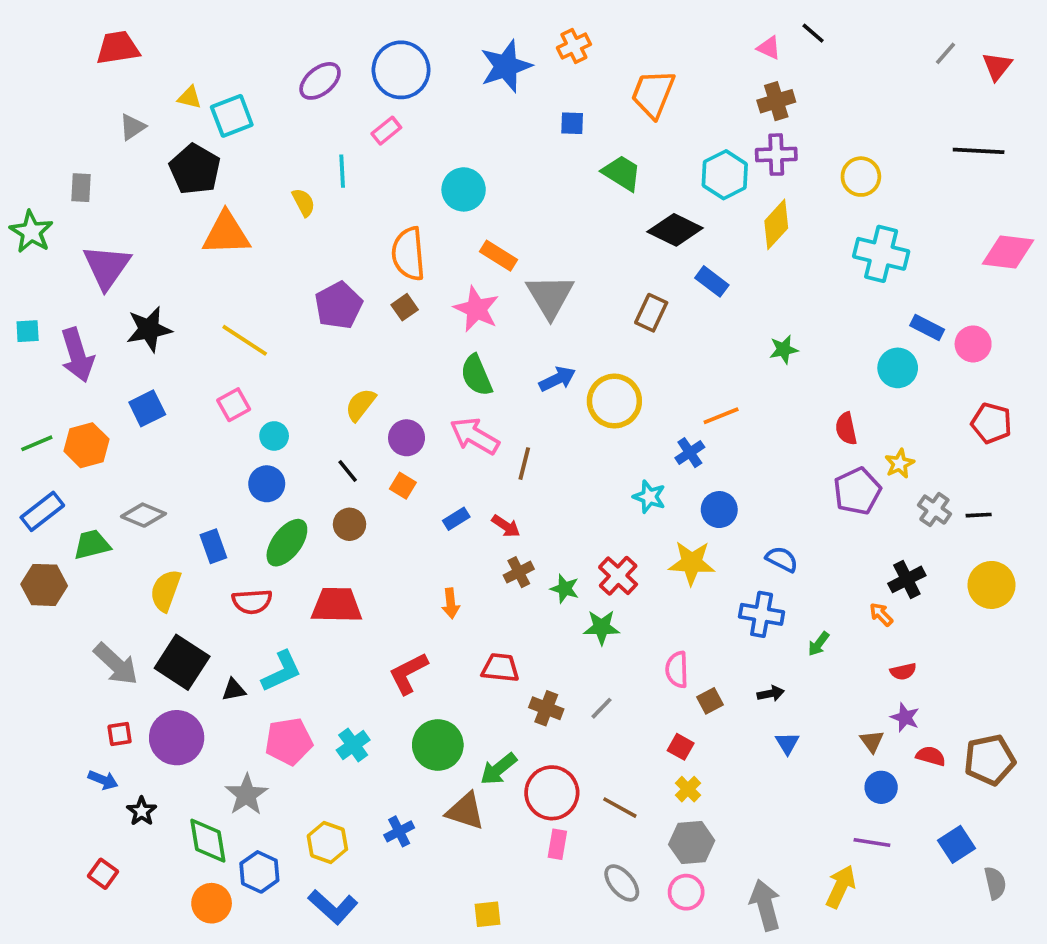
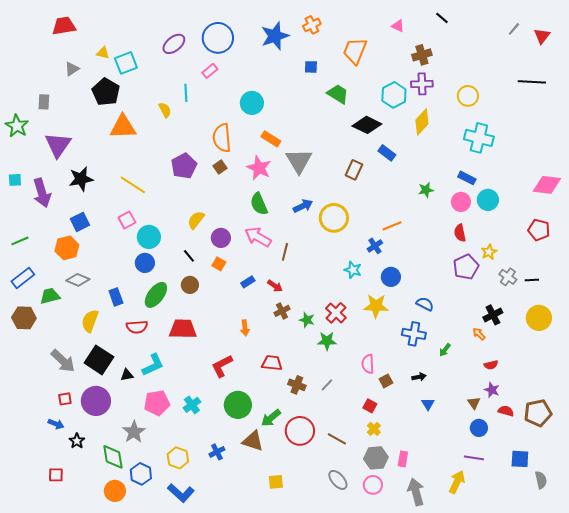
pink triangle: (769, 48) -> (398, 26), moved
pink diamond: (1008, 252) -> (547, 185), moved
blue rectangle: (927, 327) -> (467, 178), moved
pink circle: (973, 344) -> (461, 202), moved
cyan circle: (274, 436) -> (149, 237), size x1.5
orange hexagon: (86, 445) -> (67, 248), moved
pink rectangle: (557, 844) -> (403, 459), moved
blue square: (957, 844) -> (520, 459), turned 36
red square: (103, 874) -> (56, 475), turned -35
yellow square: (487, 914) -> (276, 482), moved

